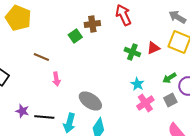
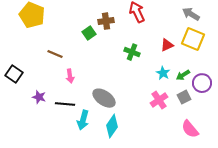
green cross: (132, 52) -> (132, 52), moved
cyan star: (137, 84) -> (163, 73), moved
purple star: (22, 111) -> (39, 97), moved
black line: (44, 117) -> (65, 104), moved

